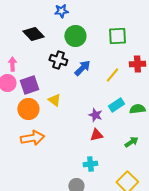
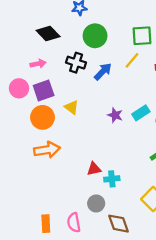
pink arrow: (12, 64) -> (38, 64), moved, turned 80
yellow line: (112, 75) -> (132, 60), moved
purple star: (95, 115) -> (115, 115), moved
red triangle: (96, 135) -> (94, 169), moved

